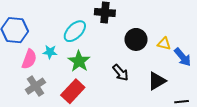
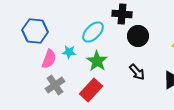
black circle: (136, 39) -> (138, 36), moved

